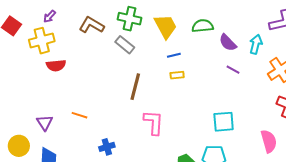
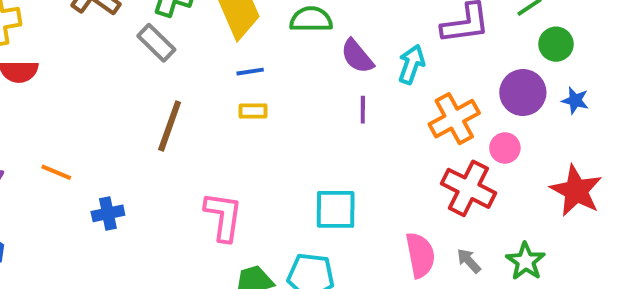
purple line: (233, 70) -> (363, 110), turned 56
pink L-shape: (154, 122) -> (223, 216), moved
blue cross: (107, 147) -> (108, 213), moved

